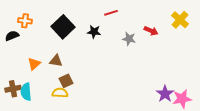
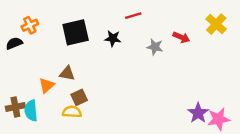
orange cross: (25, 21) -> (30, 25), turned -32
black square: (63, 27) -> (76, 32), turned 30
orange triangle: (34, 64) -> (47, 85), moved

